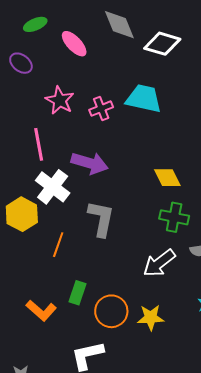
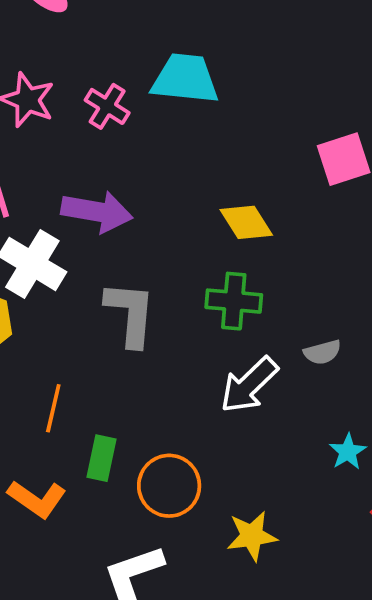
pink cross: (101, 109) -> (107, 106), turned -30
green cross: (174, 217) -> (234, 301), moved
orange line: (58, 245) -> (53, 408), moved
yellow star: (151, 317) -> (252, 536), moved

